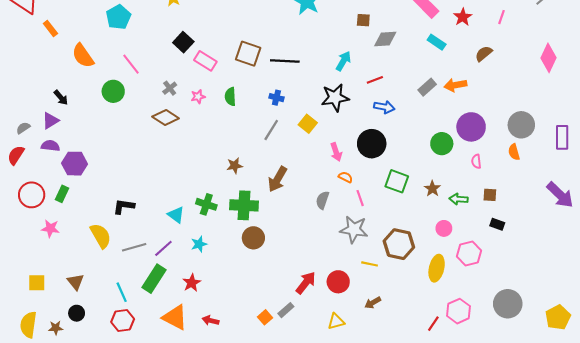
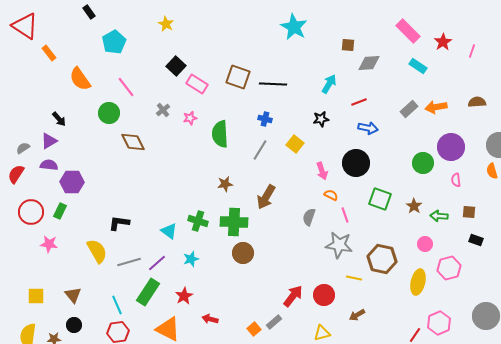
pink line: (501, 17) -> (472, 51), moved
brown semicircle: (484, 54) -> (477, 102), moved, turned 36
green semicircle: (230, 97) -> (220, 134), moved, size x1.5
black star: (335, 98) -> (321, 119), size x0.6
brown diamond: (166, 117) -> (133, 142), moved, turned 30
red arrow: (211, 320) -> (210, 319), moved

